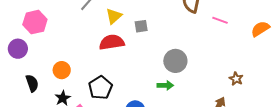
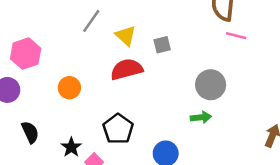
yellow triangle: (114, 16) -> (126, 36), turned -30
pink line: (220, 20) -> (236, 36), moved
orange circle: (62, 70) -> (69, 88), moved

